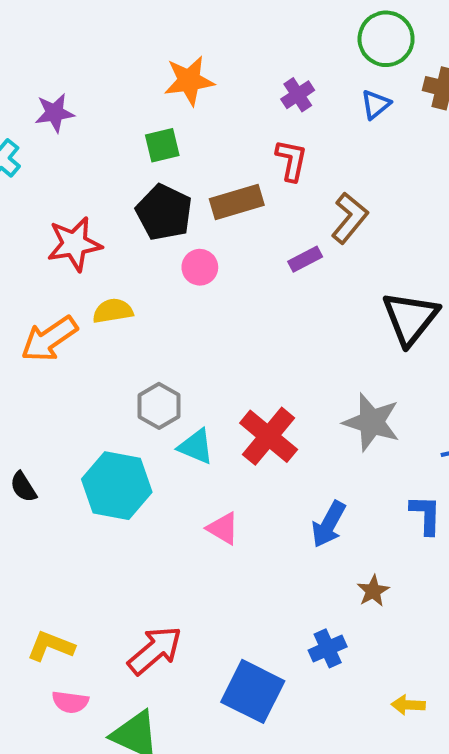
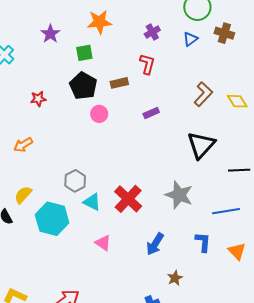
purple star: (55, 113) -> (50, 34), moved, turned -30
brown rectangle: (237, 202) -> (119, 83), size x0.7
brown L-shape: (350, 218) -> (203, 94), moved
red star: (74, 244) -> (38, 99), size x0.6
yellow semicircle: (113, 311) -> (23, 195), moved, turned -42
orange arrow: (49, 339) -> (23, 145), size x0.7

